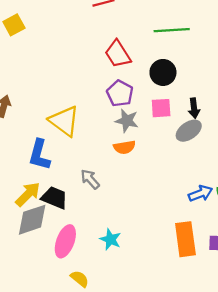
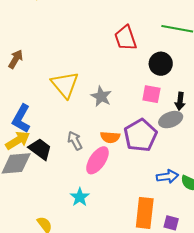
purple pentagon: (120, 93) -> (140, 135), moved, size x1.4
gray star: (127, 121) -> (101, 96), moved
orange semicircle: (124, 147) -> (110, 137), moved
blue L-shape: (39, 155) -> (21, 119), moved
pink ellipse: (65, 241) -> (97, 160), moved

